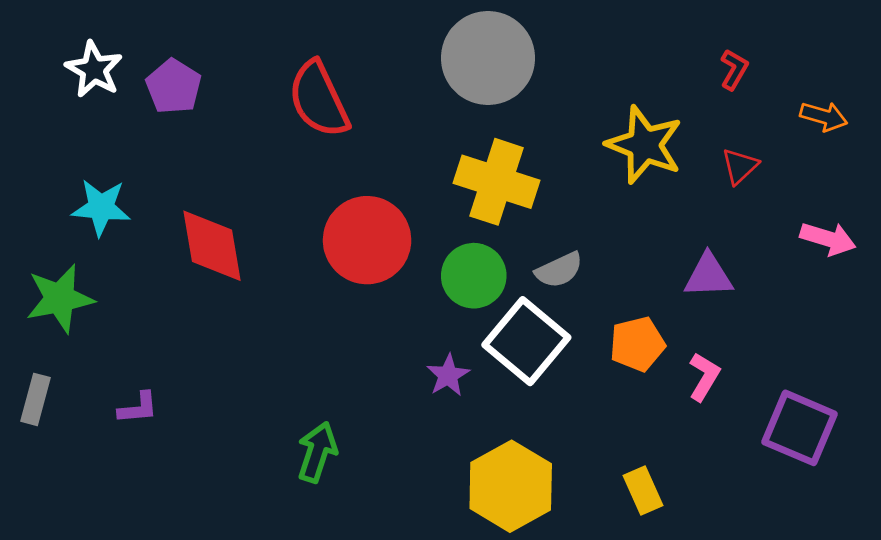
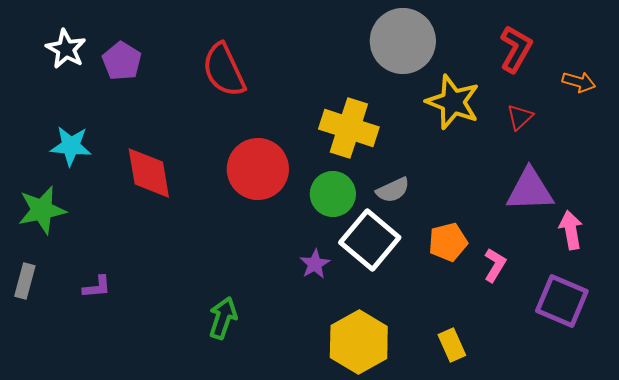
gray circle: (488, 58) -> (403, 41), moved
red L-shape: (734, 69) -> (516, 49), size x1.6
pink arrow: (828, 239) -> (571, 230), moved, turned -117
purple triangle: (708, 276) -> (530, 190), moved, size x1.4

